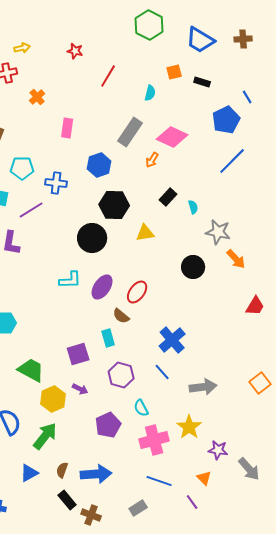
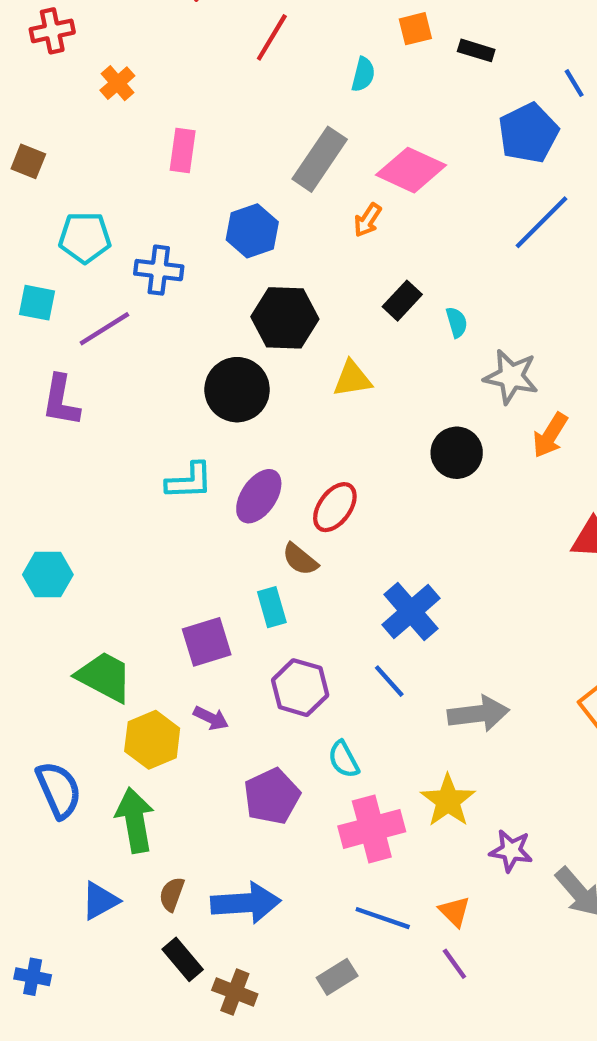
orange arrow: (236, 259) -> (550, 435), turned 75
green arrow: (45, 436) -> (135, 820), turned -48
orange triangle: (204, 478) -> (454, 912), moved

